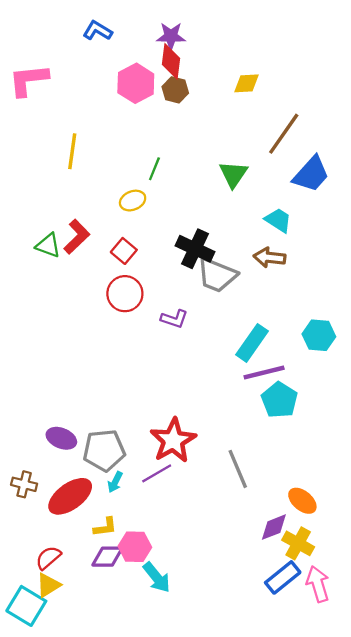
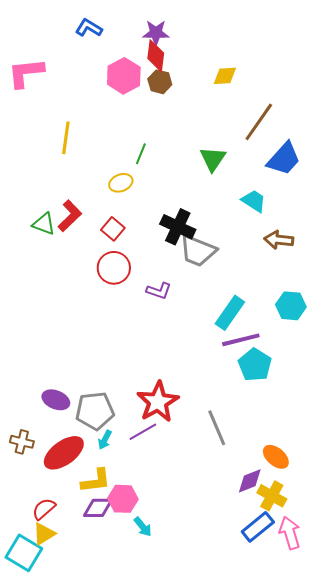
brown arrow: (270, 257) -> (279, 240), moved
yellow L-shape: (105, 527) -> (96, 481), size x1.4
cyan arrow: (157, 577) -> (143, 527), size x0.7

